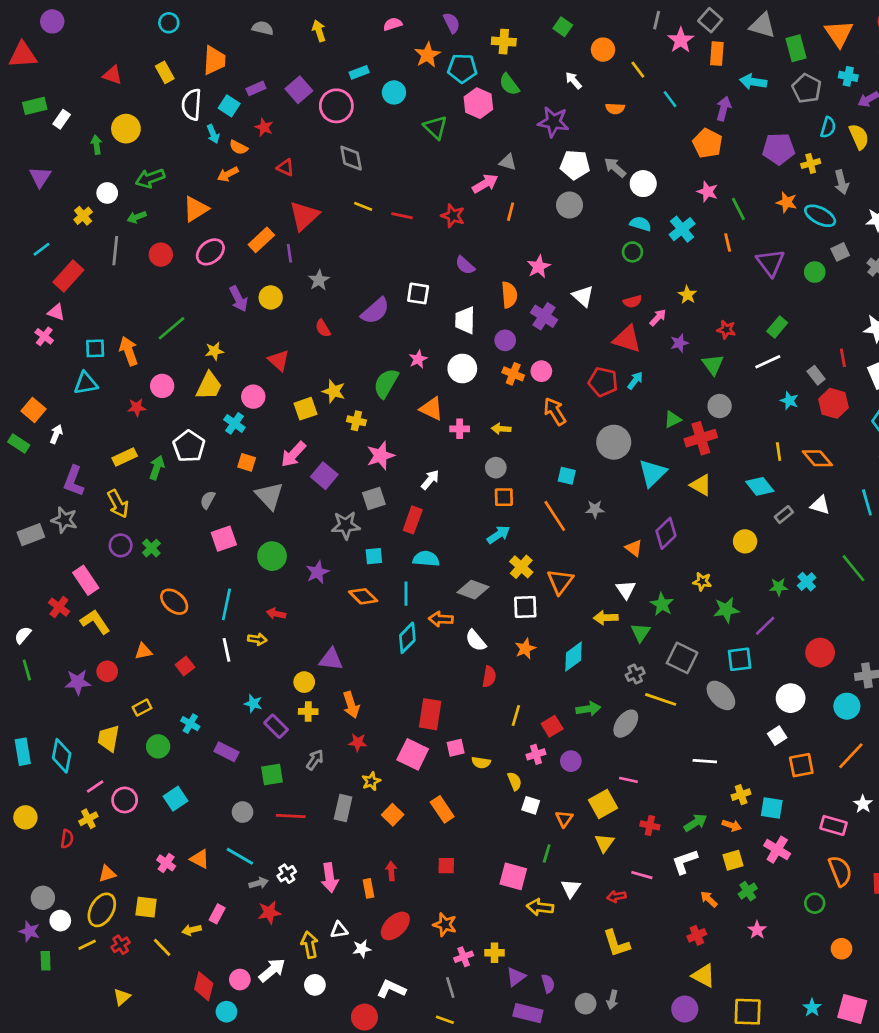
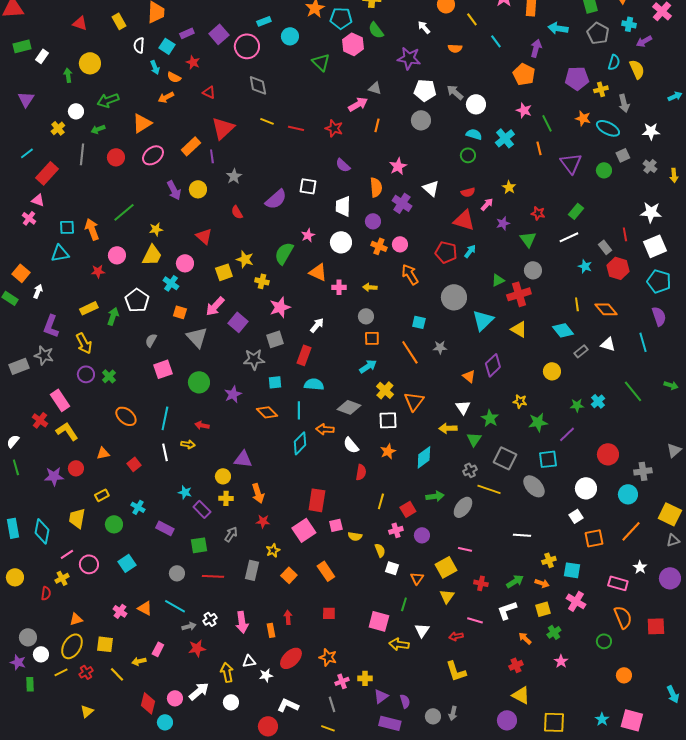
white semicircle: (192, 105) -> (139, 45), size x0.7
pink square: (413, 754) -> (304, 530), turned 30

